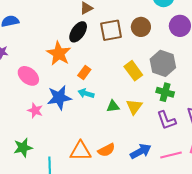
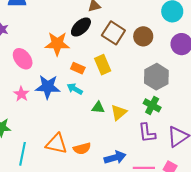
brown square: (111, 30) -> (113, 33), turned 30
orange star: (59, 53) -> (57, 44), turned 30
yellow rectangle: (133, 71) -> (103, 65), moved
orange rectangle: (84, 73) -> (78, 68), turned 64

